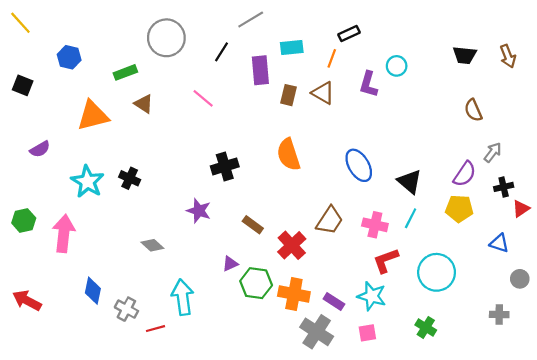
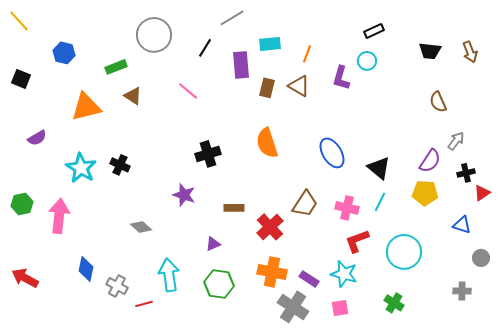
black rectangle: (349, 34) -> (374, 31), moved
brown rectangle: (253, 225) -> (234, 208), turned -36
green hexagon: (256, 283) -> (219, 284), moved

